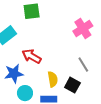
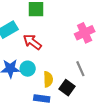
red arrow: (32, 56) -> (32, 42), moved
cyan circle: (25, 93) -> (28, 69), moved

